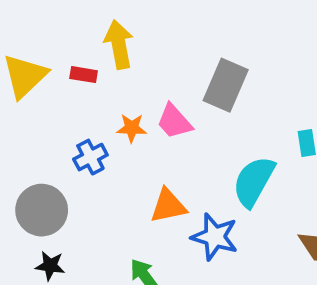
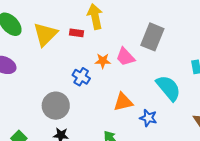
blue cross: (90, 157) -> (81, 77), turned -30
cyan semicircle: (254, 181) -> (168, 88), turned 112
blue star: (215, 237) -> (148, 118), size x0.7

